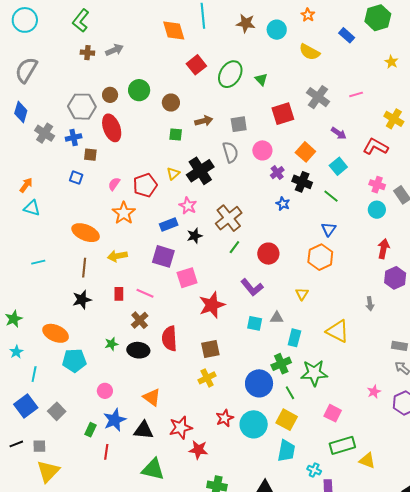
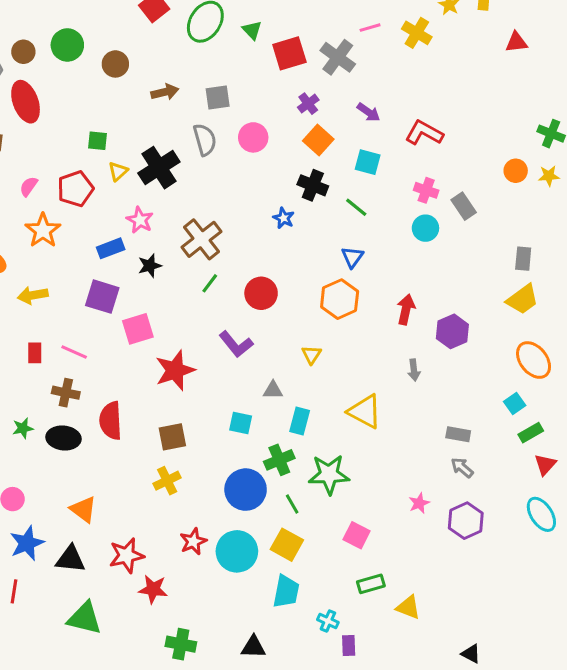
pink line: (356, 94) -> (370, 28), moved
red square: (283, 114) -> (289, 53), moved
yellow cross: (394, 119) -> (417, 33), moved
green square: (176, 135) -> (97, 141), moved
cyan square: (338, 166) -> (368, 162), turned -36
purple cross: (277, 173) -> (308, 104), moved
red arrow: (383, 249) -> (406, 309), moved
brown cross: (140, 320) -> (66, 393), turned -36
cyan square: (255, 323) -> (241, 423), moved
green rectangle: (342, 445) -> (371, 584), size x0.7

